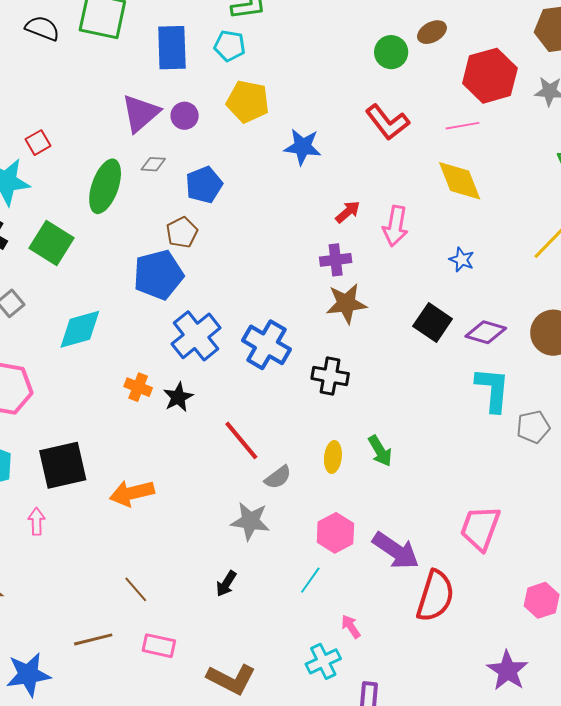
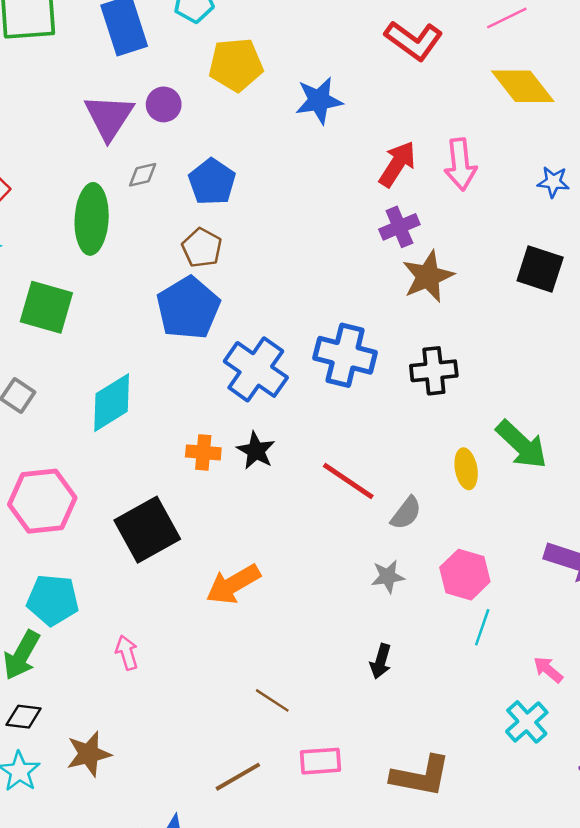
red arrow: (348, 212) -> (397, 164), size x1.4
green arrow: (380, 451) -> (522, 445), size x1.4
black square: (63, 465) -> (147, 530), moved
gray star: (250, 521) -> (388, 576), size x0.7
pink hexagon: (335, 533) -> (465, 575), moved

